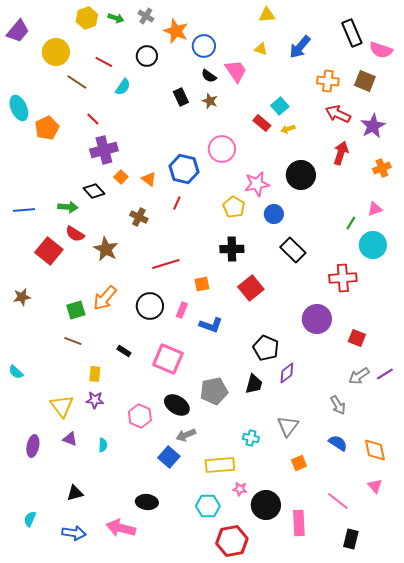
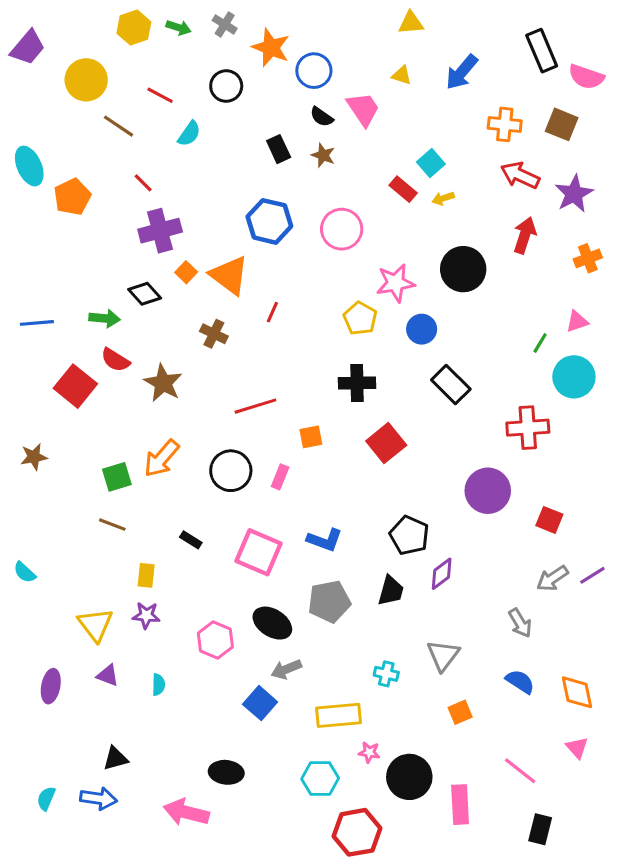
blue hexagon: (184, 169) -> (269, 221), moved
orange triangle: (149, 179) -> (229, 275), size x1.8
blue L-shape: (211, 325) -> (325, 540), moved
blue arrow: (74, 533) -> (98, 798), moved

